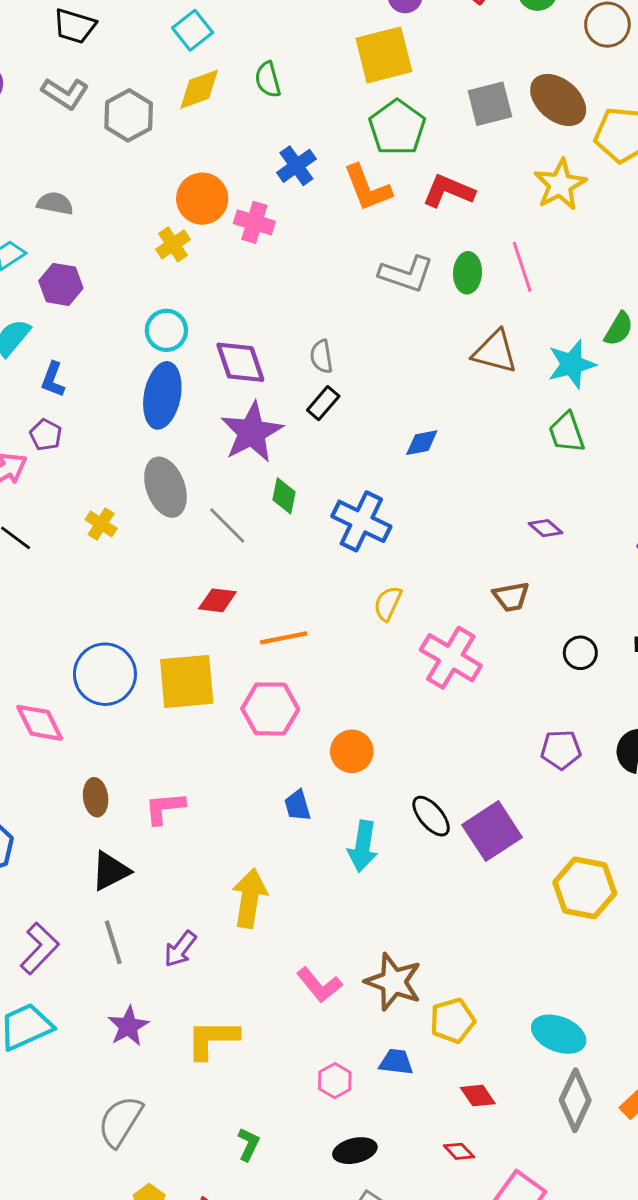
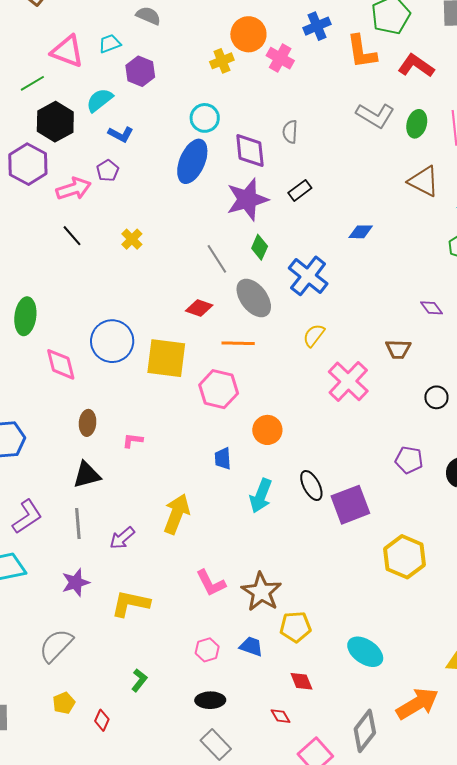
gray semicircle: (321, 356) -> (290, 132), moved
blue L-shape: (53, 379) -> (121, 134), turned -95
gray ellipse: (165, 487) -> (254, 298), moved, turned -30
pink L-shape: (165, 808) -> (133, 440), size x0.7
gray diamond: (575, 1100) -> (365, 731), moved

